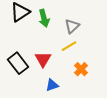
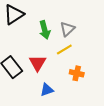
green arrow: (44, 18) -> (45, 30), moved
orange cross: (81, 69) -> (77, 73), turned -32

